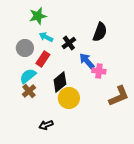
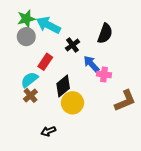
green star: (38, 16) -> (26, 19), moved
cyan arrow: (46, 37) -> (48, 25), moved, size x1.6
gray circle: (25, 48) -> (26, 37), moved

